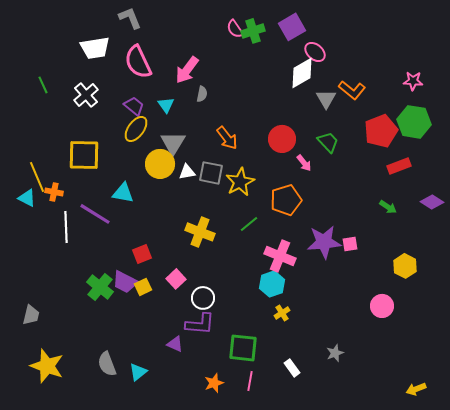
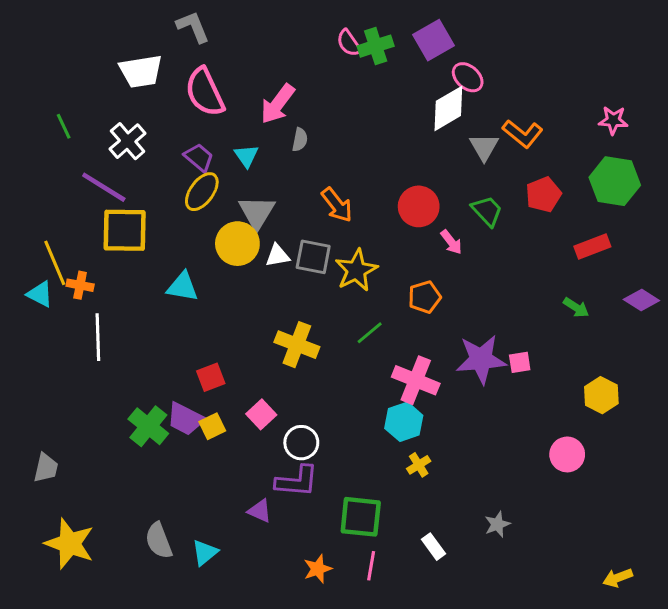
red pentagon: (381, 131) -> (543, 195), moved, size x0.7
orange pentagon: (286, 200) -> (425, 297), size x0.7
purple line: (95, 214) -> (104, 187), moved

